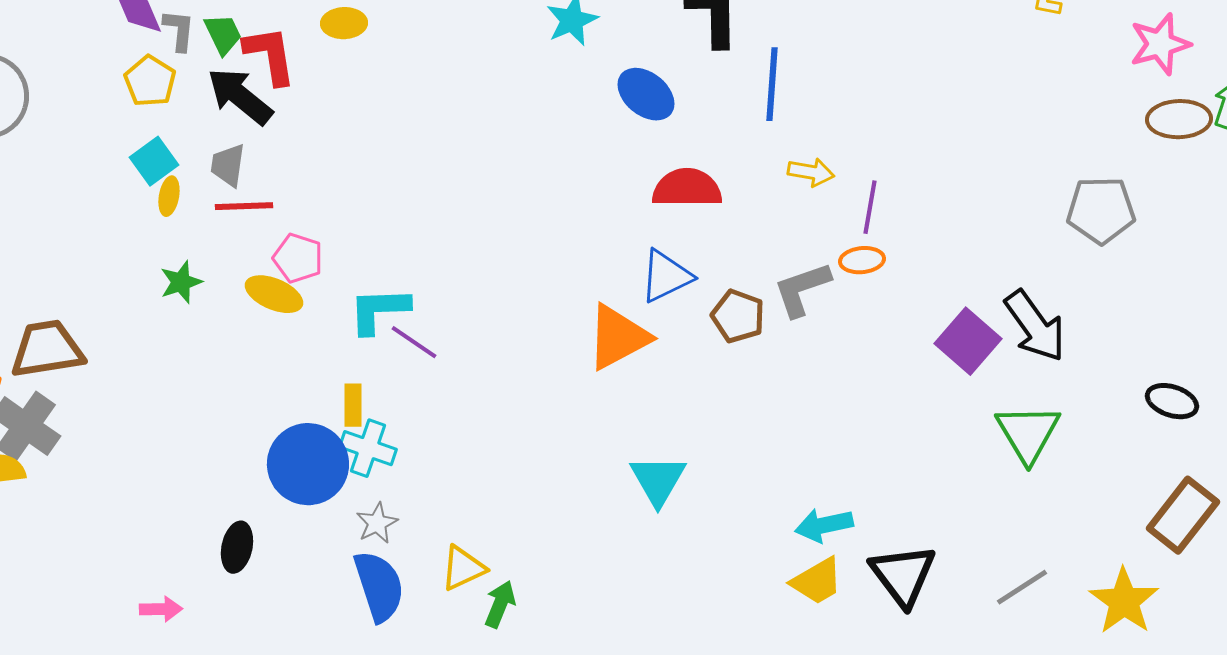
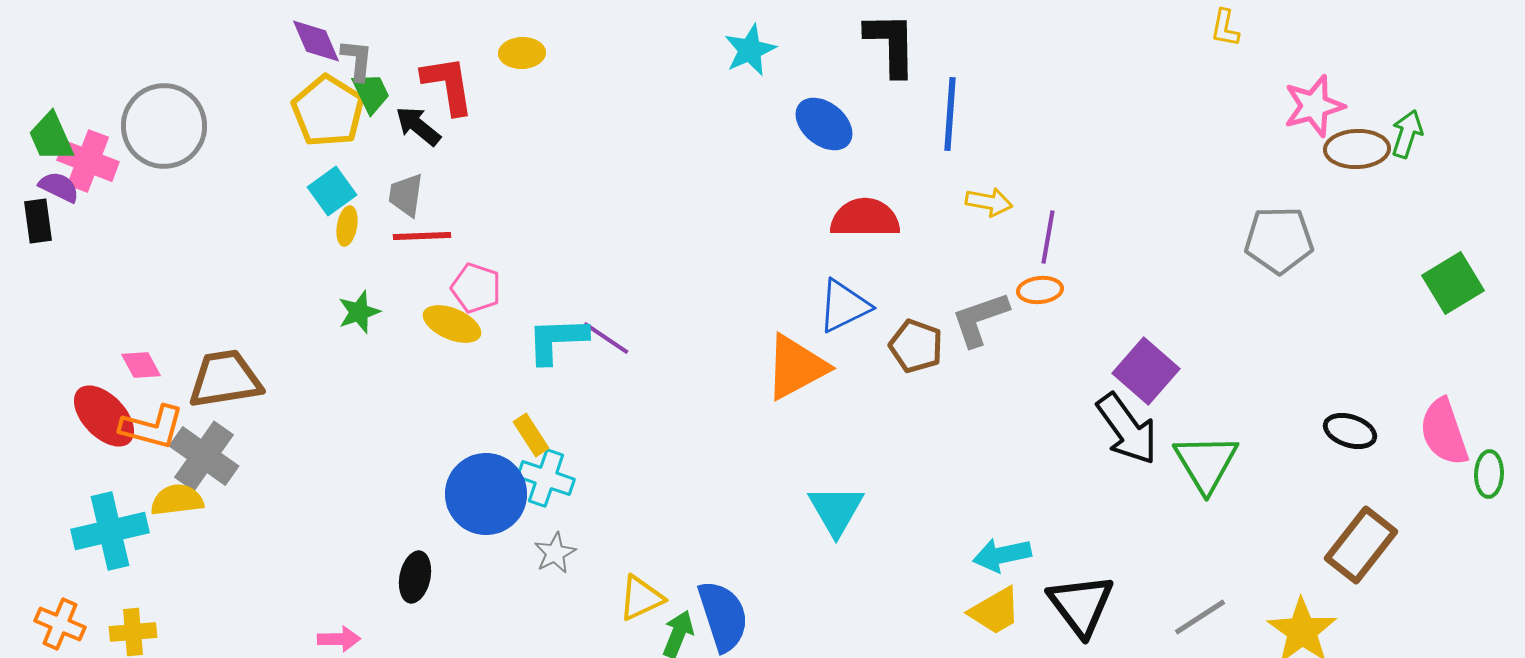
green trapezoid: (223, 34) -> (371, 93), moved
pink star: (1160, 44) -> (1314, 106), moved
yellow pentagon: (150, 81) -> (328, 111), size x1.4
black arrow: (240, 96) -> (418, 126), size x0.7
black arrow: (1035, 326) -> (1127, 429), moved
purple line: (414, 342) -> (606, 338), moved
yellow rectangle: (353, 405) -> (531, 435), turned -33
blue semicircle: (379, 586) -> (723, 616), moved

